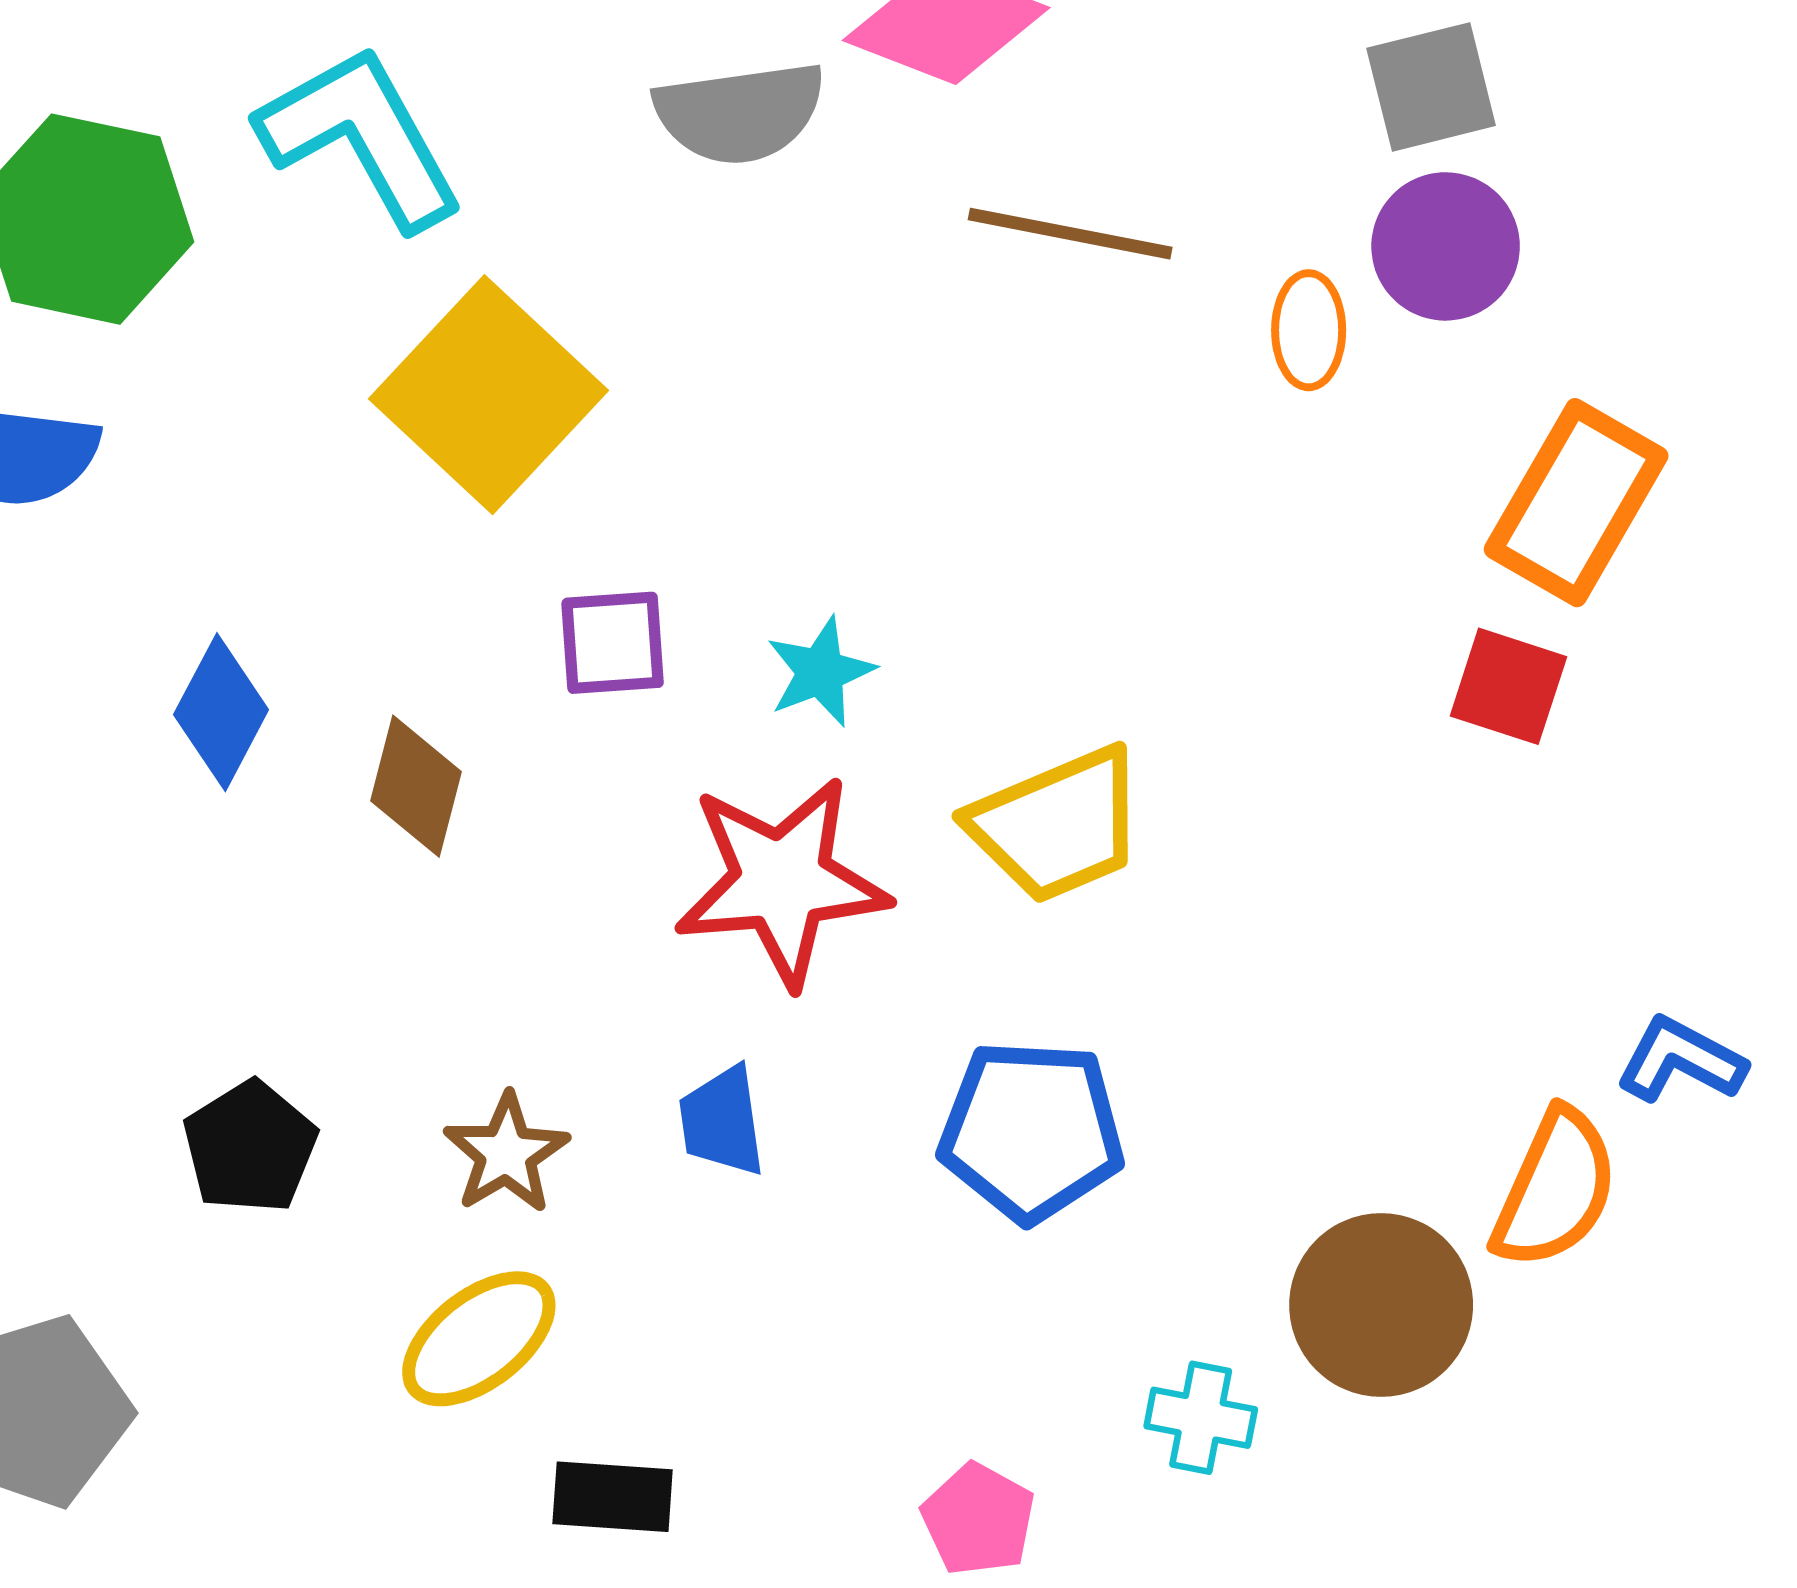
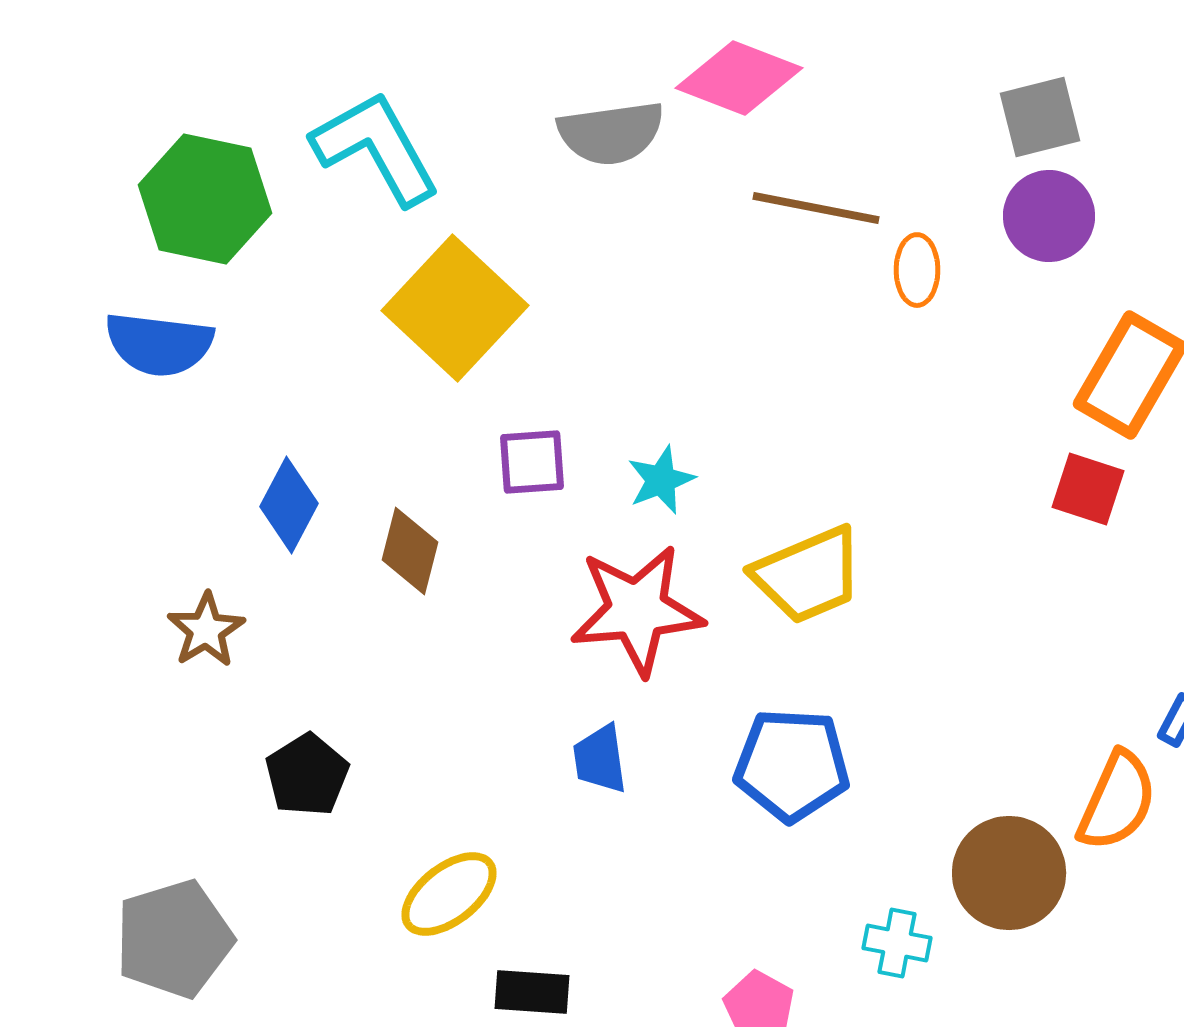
orange ellipse: (1309, 330) -> (917, 270), moved
brown star: (506, 1154) -> (206, 630), moved

